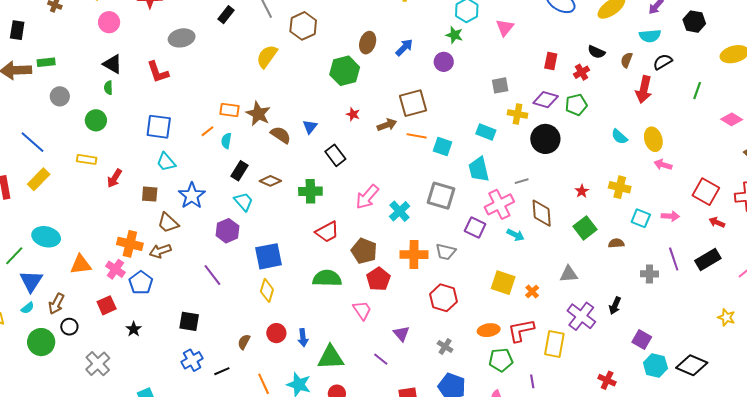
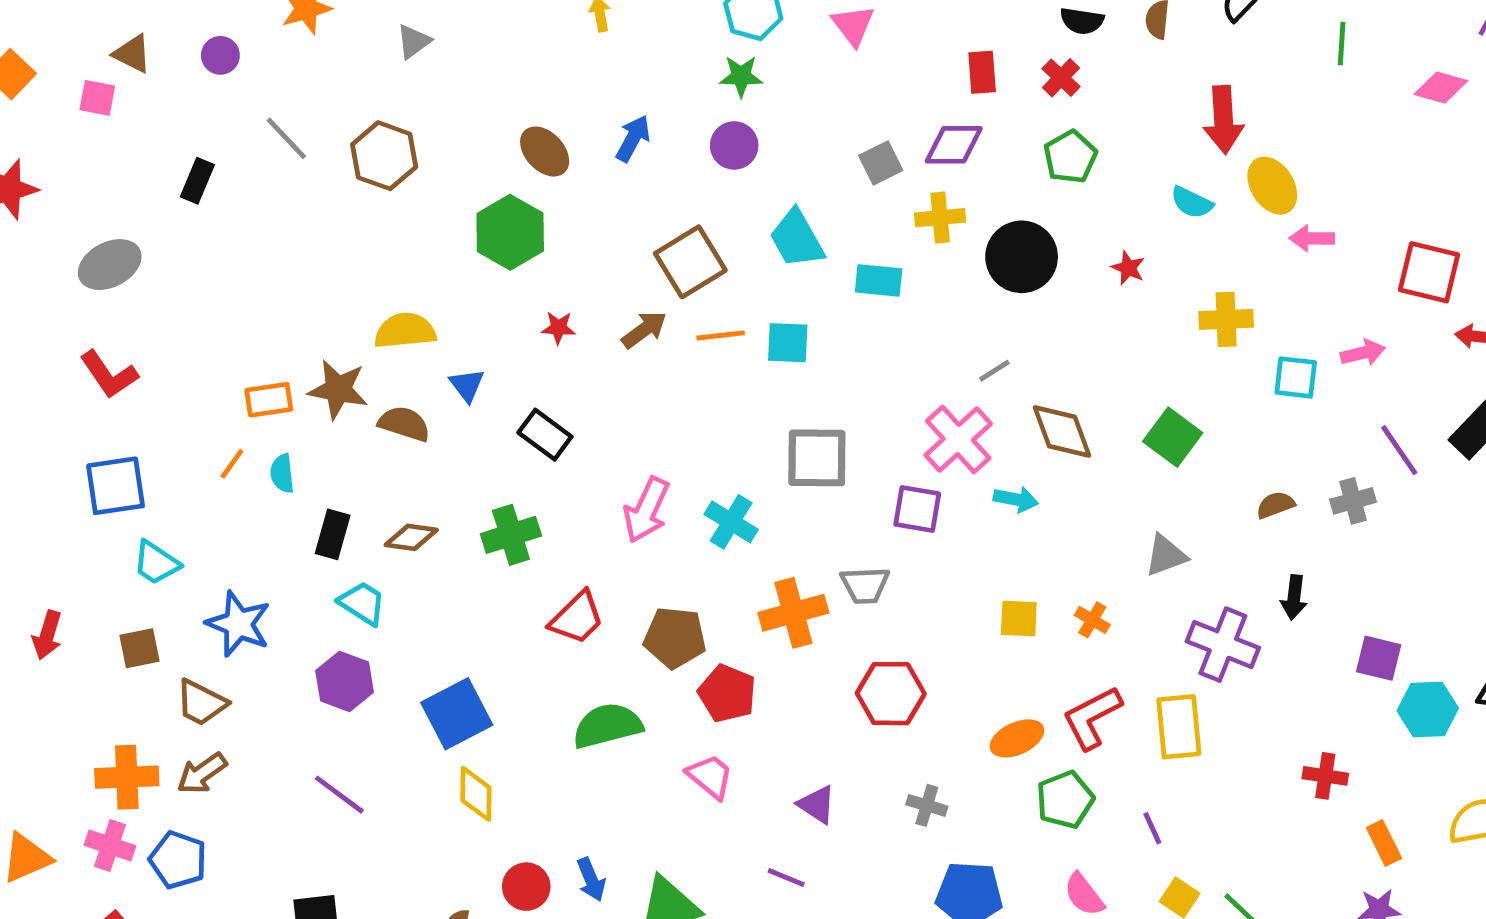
brown ellipse: (368, 43) -> (545, 151), turned -45
yellow semicircle: (267, 56) -> (405, 331), moved, turned 65
red L-shape: (158, 72) -> (109, 375), moved
red arrow: (644, 90) -> (1223, 120), moved
purple diamond: (546, 100) -> (954, 145), moved
cyan trapezoid: (479, 169) -> (797, 239), moved
red star: (582, 191) -> (1128, 268), moved
brown semicircle: (616, 243) -> (1275, 505), moved
yellow square: (503, 283) -> (1019, 619), size x0.7

